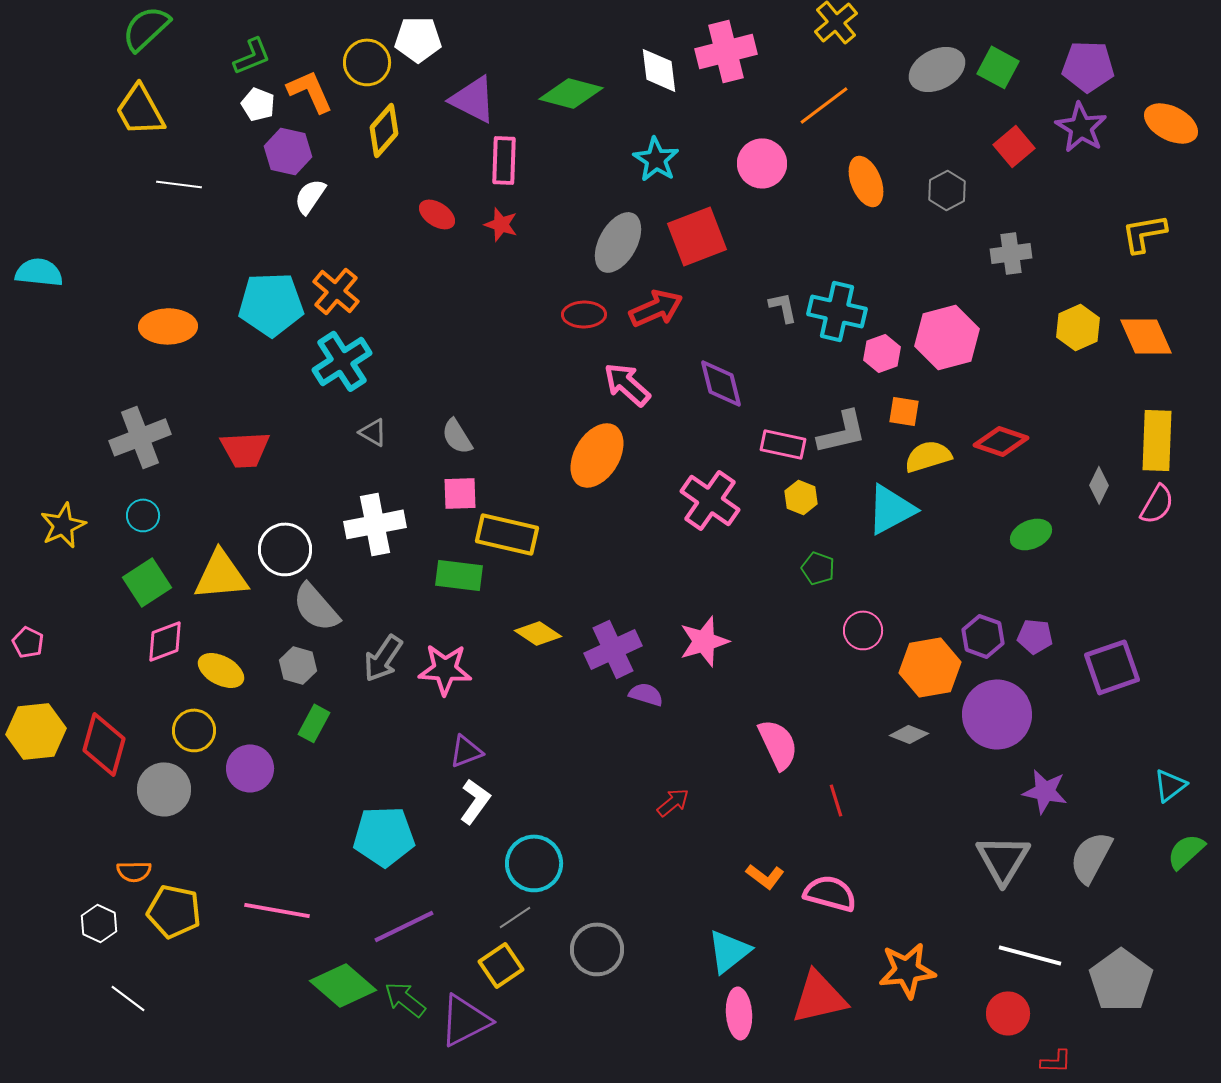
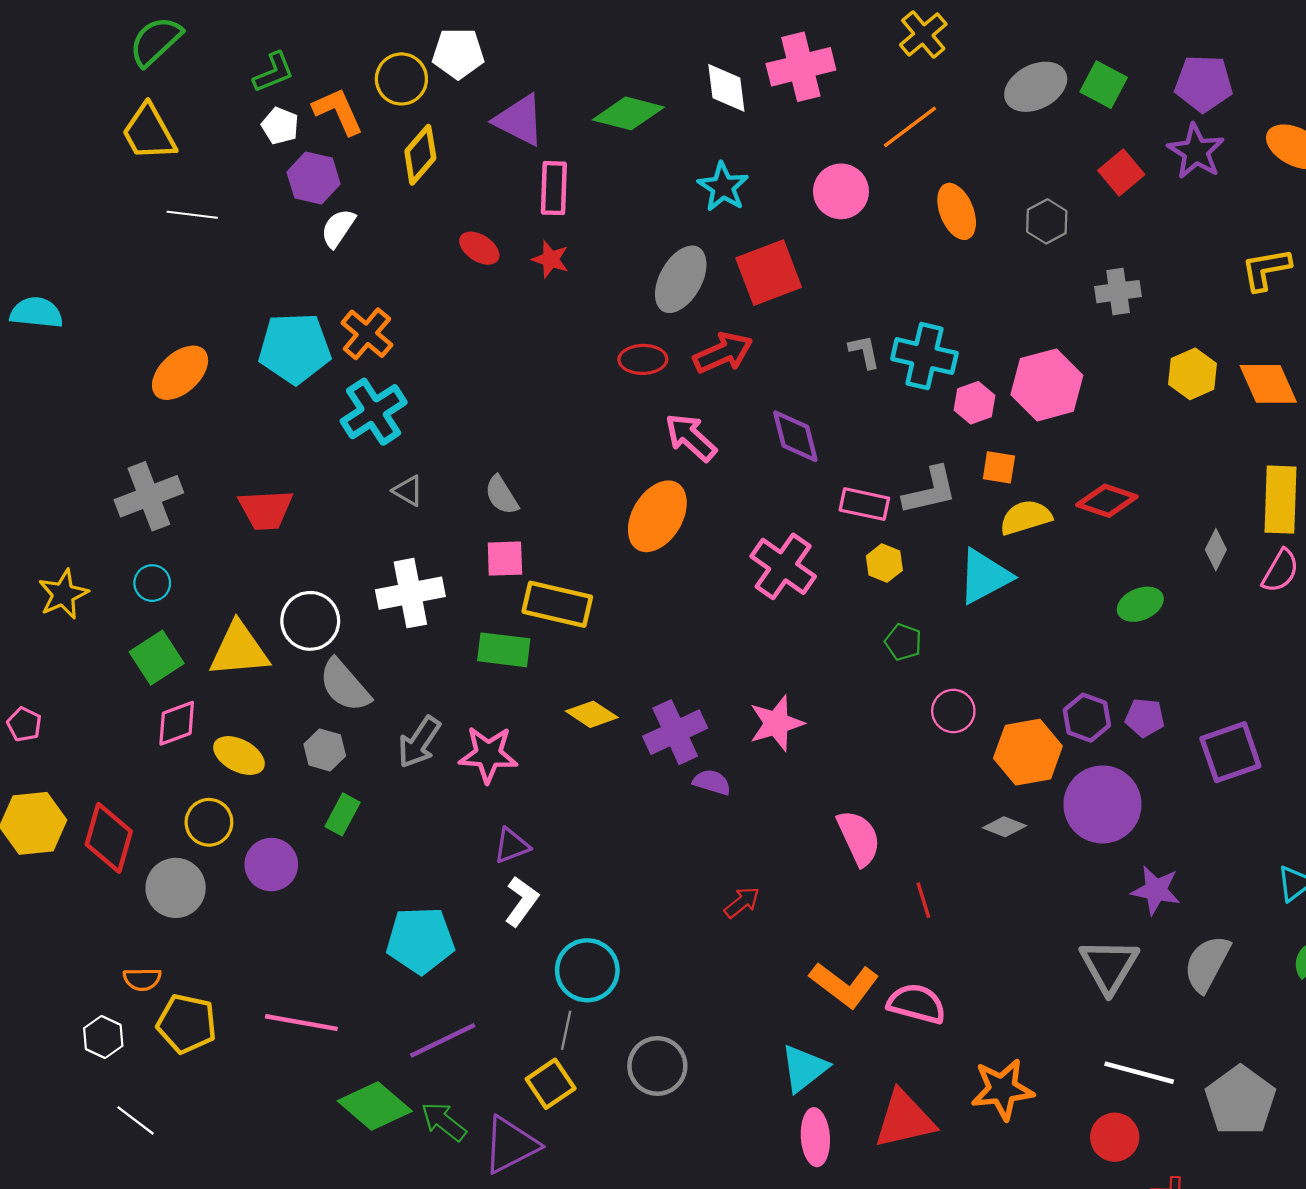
orange ellipse: (168, 326) -> (180, 373), turned -42
orange L-shape: (765, 876) -> (844, 985), size x1.6
gray line: (515, 917) -> (566, 1030), turned -44

